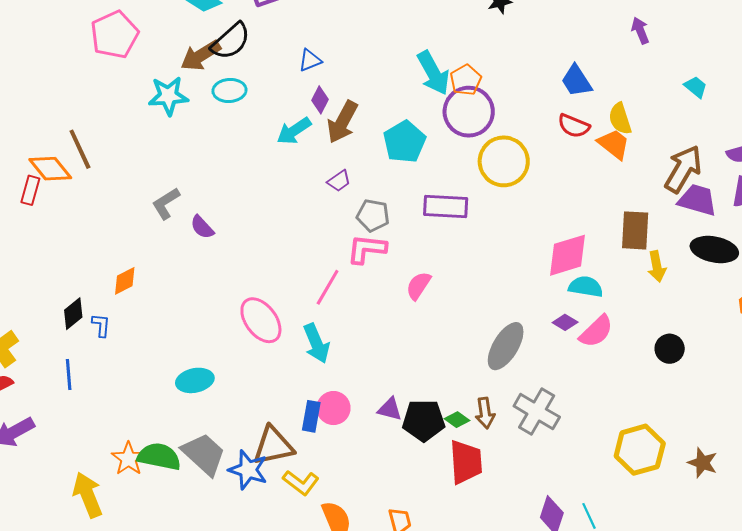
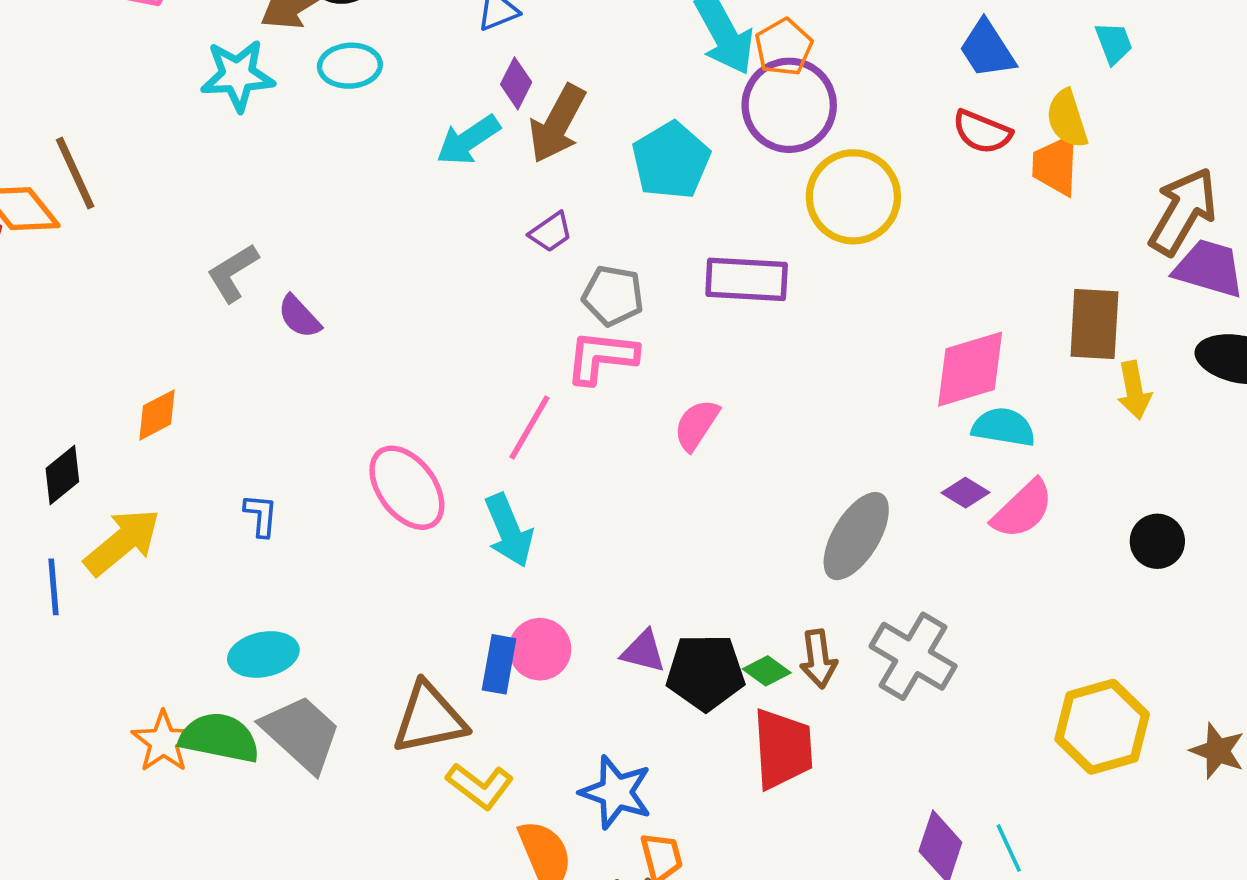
cyan trapezoid: (696, 87) -> (1114, 43), moved, turned 30
orange trapezoid: (614, 144) -> (1056, 165), turned -126
blue L-shape: (101, 325) -> (261, 515), moved
cyan ellipse: (195, 380) -> (263, 654), moved
blue star: (248, 470) -> (616, 792), moved
yellow arrow: (88, 495) -> (122, 542), moved, turned 72

